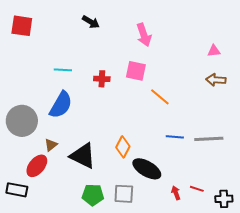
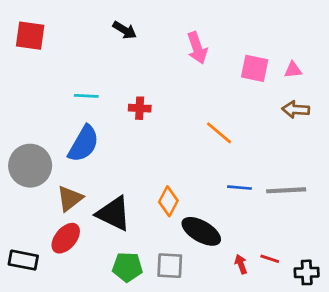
pink square: (136, 71) -> (255, 68), moved
brown triangle: (51, 145) -> (70, 199), size x1.5
red ellipse: (37, 166) -> (66, 238), moved

